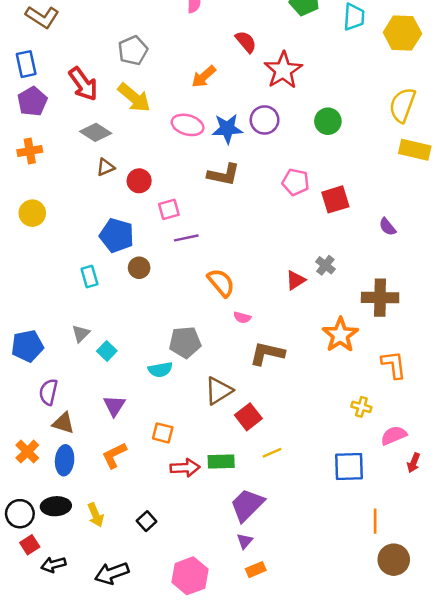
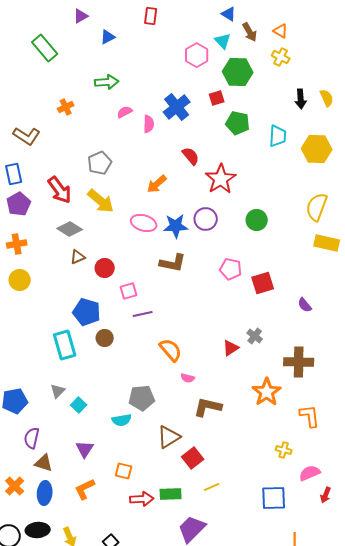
yellow circle: (32, 213) -> (20, 280), moved
cyan rectangle: (89, 276) -> (65, 345), size x1.6

